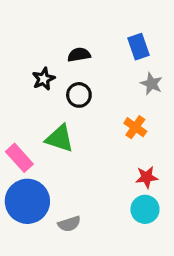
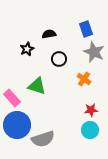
gray star: (151, 84) -> (94, 52), size x1.5
black circle: (79, 95) -> (59, 59), moved
gray semicircle: (69, 224) -> (43, 139), size x1.6

